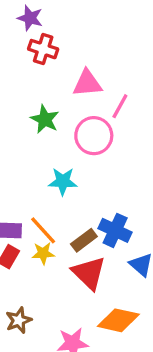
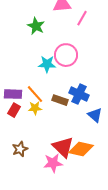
pink circle: (94, 136) -> (66, 55), moved
brown rectangle: (84, 240) -> (60, 100), turned 56
red triangle: (89, 273) -> (63, 147), moved

